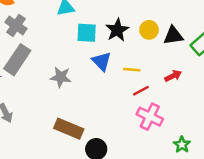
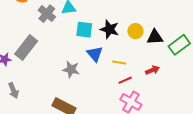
gray cross: (16, 25) -> (47, 14), moved
black star: (117, 30) -> (110, 29), turned -30
gray star: (61, 77) -> (71, 69), moved

